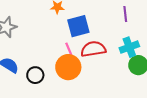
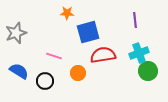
pink line: (69, 50) -> (54, 56), moved, turned -49
orange circle: (68, 67) -> (78, 73), size x0.6

